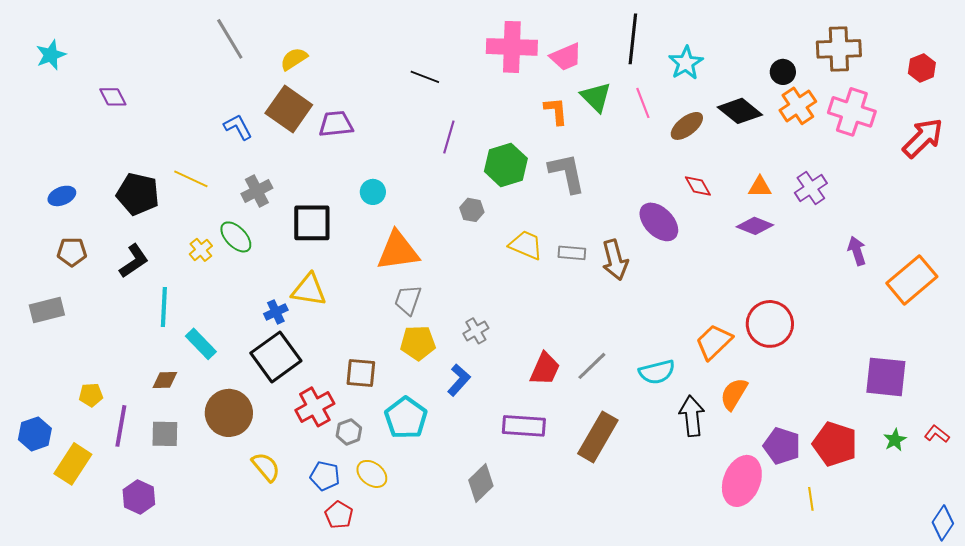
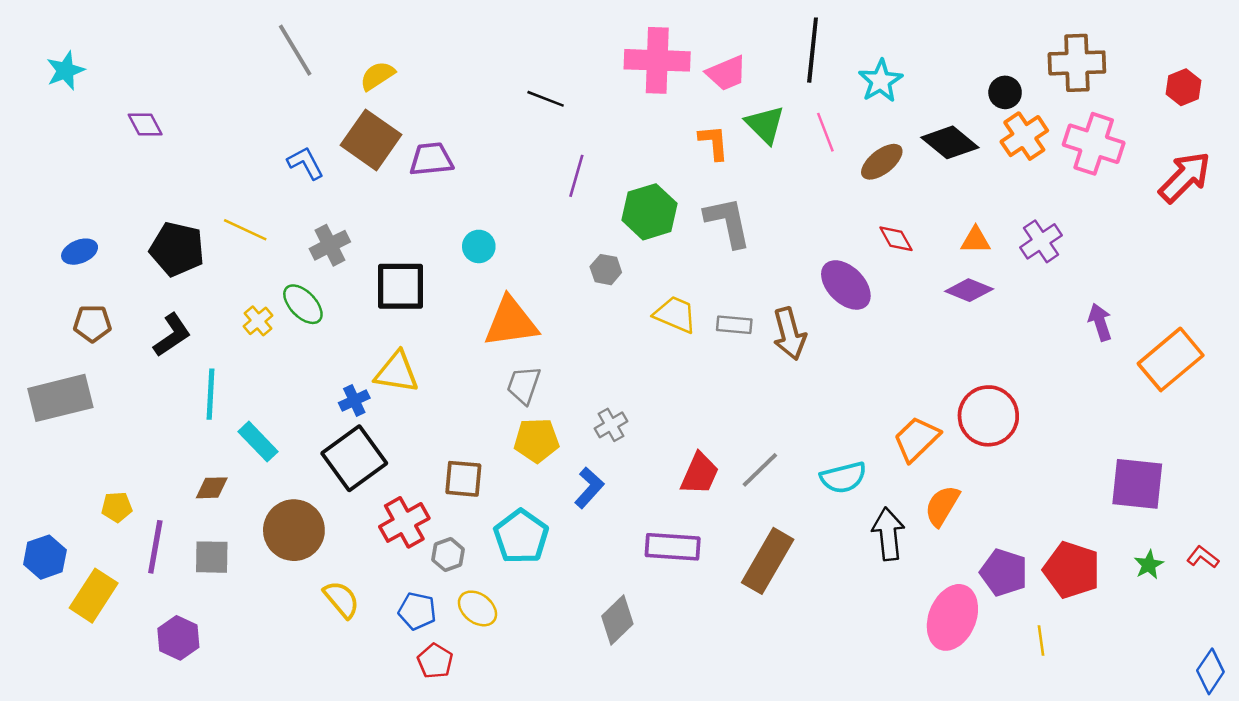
gray rectangle: (47, 310) -> (60, 398), size x1.4

